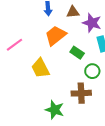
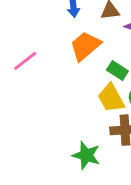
yellow trapezoid: (40, 68) -> (111, 98), moved

